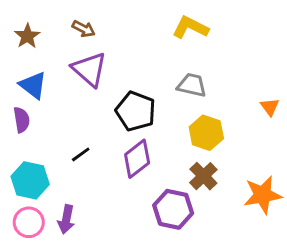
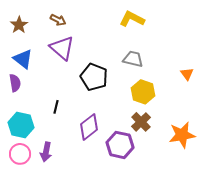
black line: (81, 154) -> (56, 107), turned -40
purple diamond: (137, 159) -> (89, 127), moved

